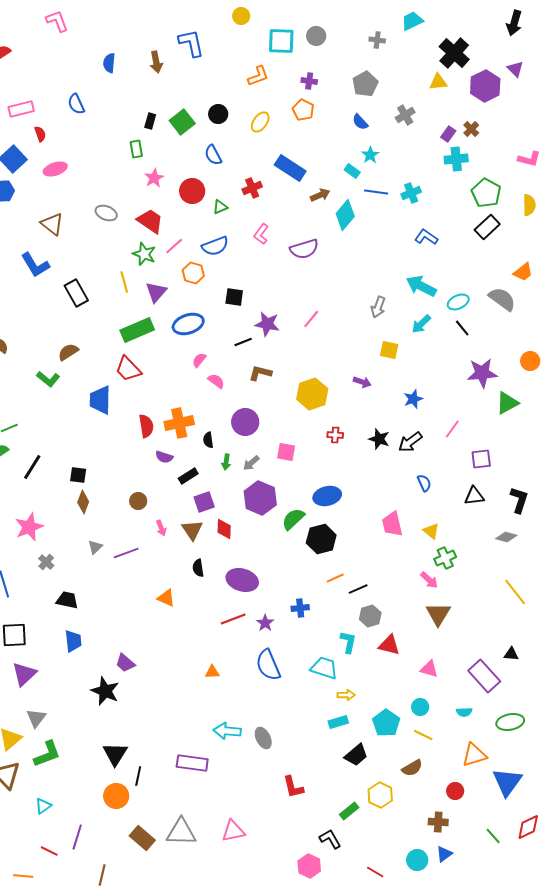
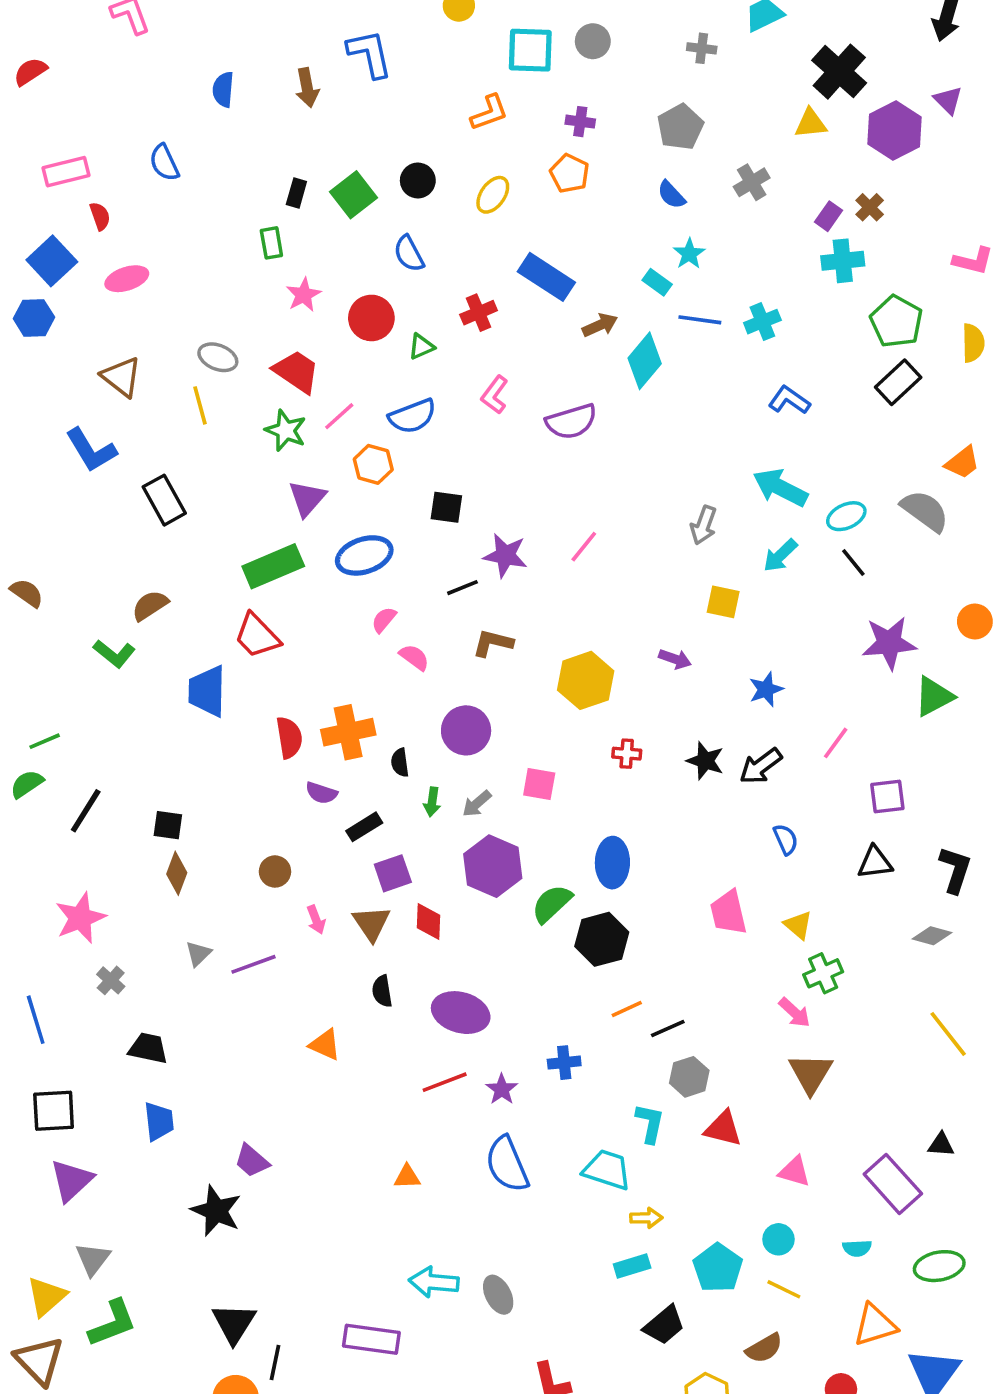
yellow line: (124, 282) -> (200, 405), moved
blue ellipse: (327, 496) -> (612, 863), turned -76

